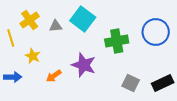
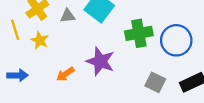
blue circle: (156, 32) -> (176, 40), moved
yellow star: (33, 56) -> (40, 40), moved

